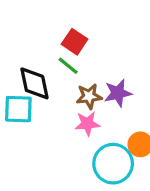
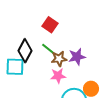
green line: (68, 66) -> (48, 49), moved
black diamond: (34, 83) -> (25, 51), turned 40

